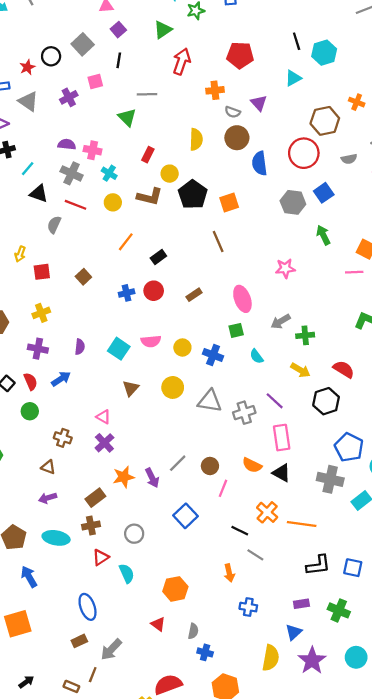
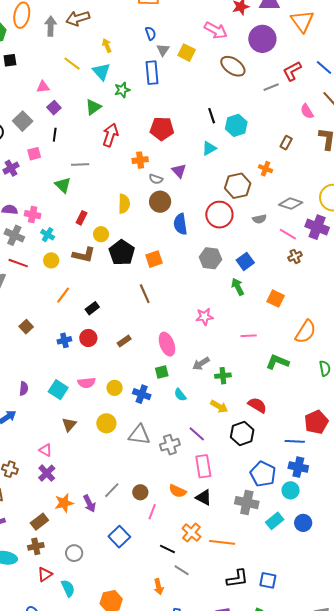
blue square: (324, 193) -> (245, 261), moved
pink line: (354, 272) -> (249, 336), moved

